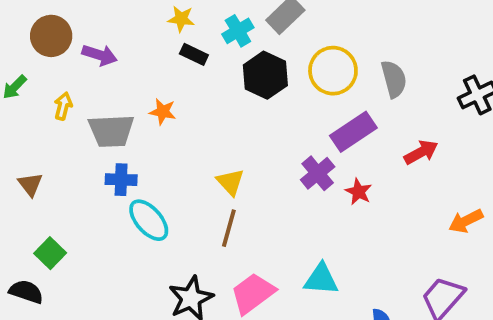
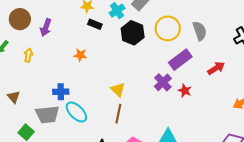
purple arrow: (100, 55) -> (46, 27), turned 96
gray trapezoid: (111, 131) -> (47, 115), moved

